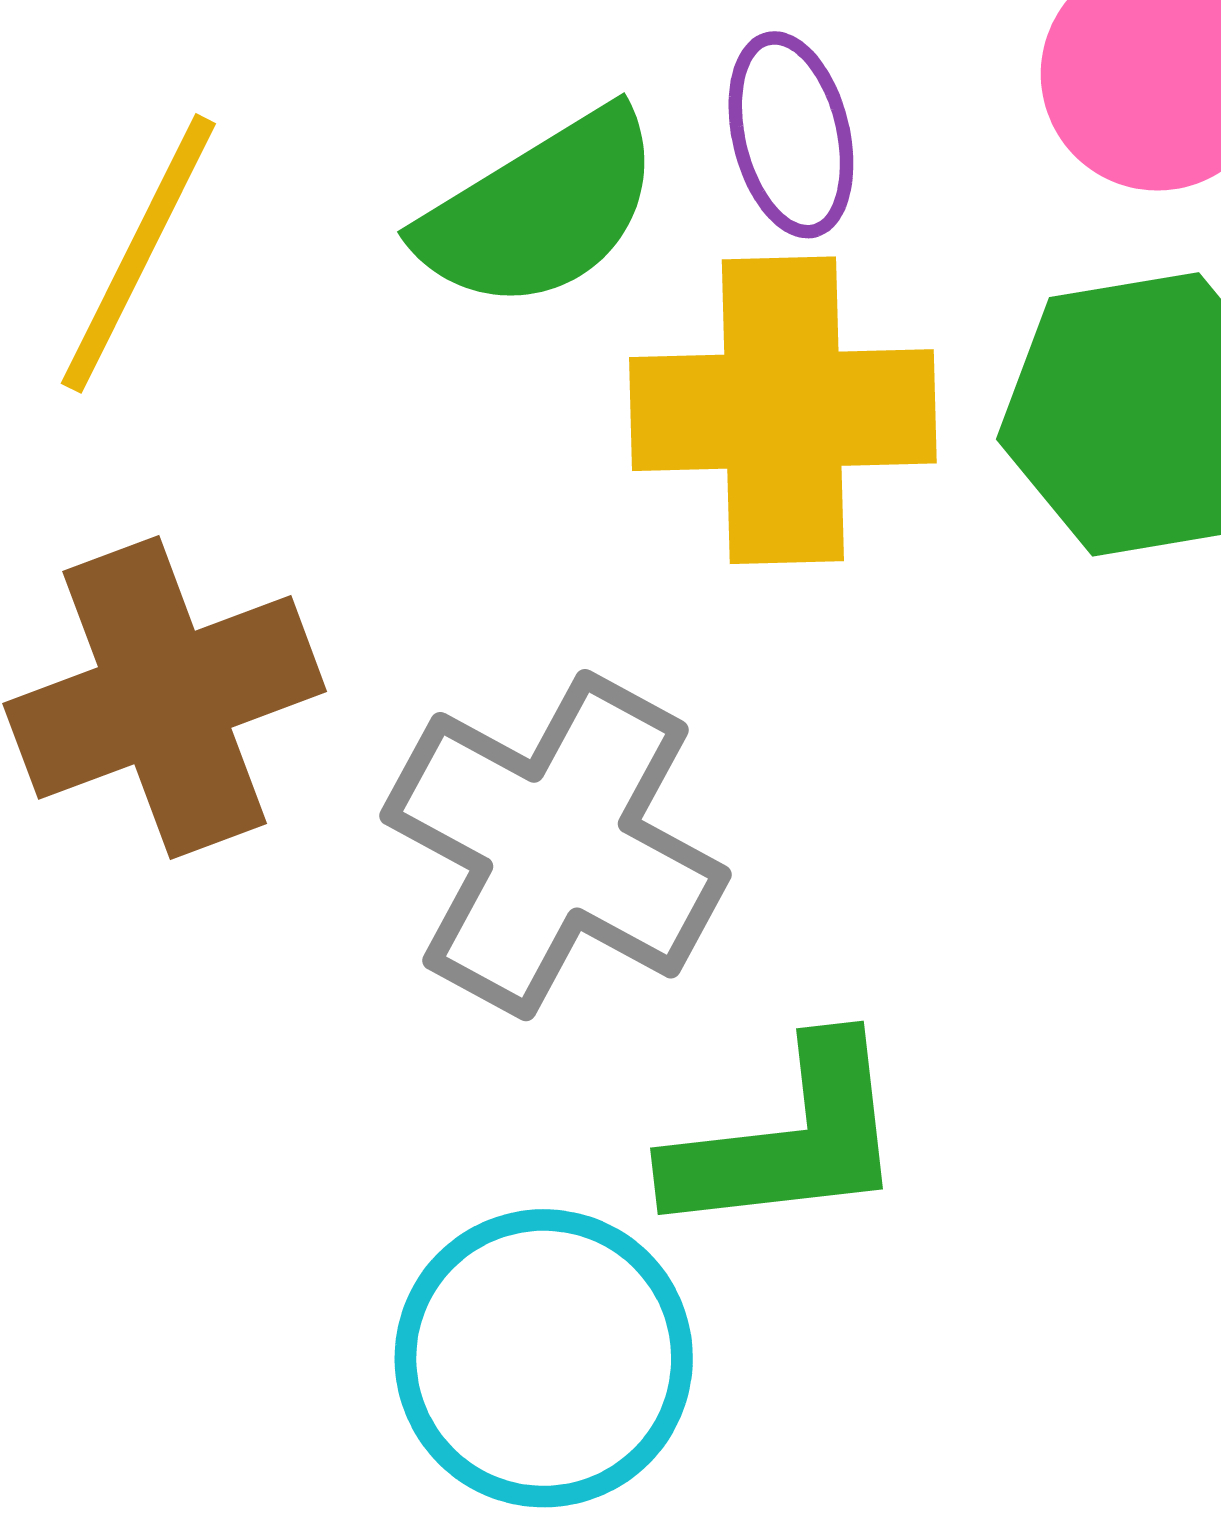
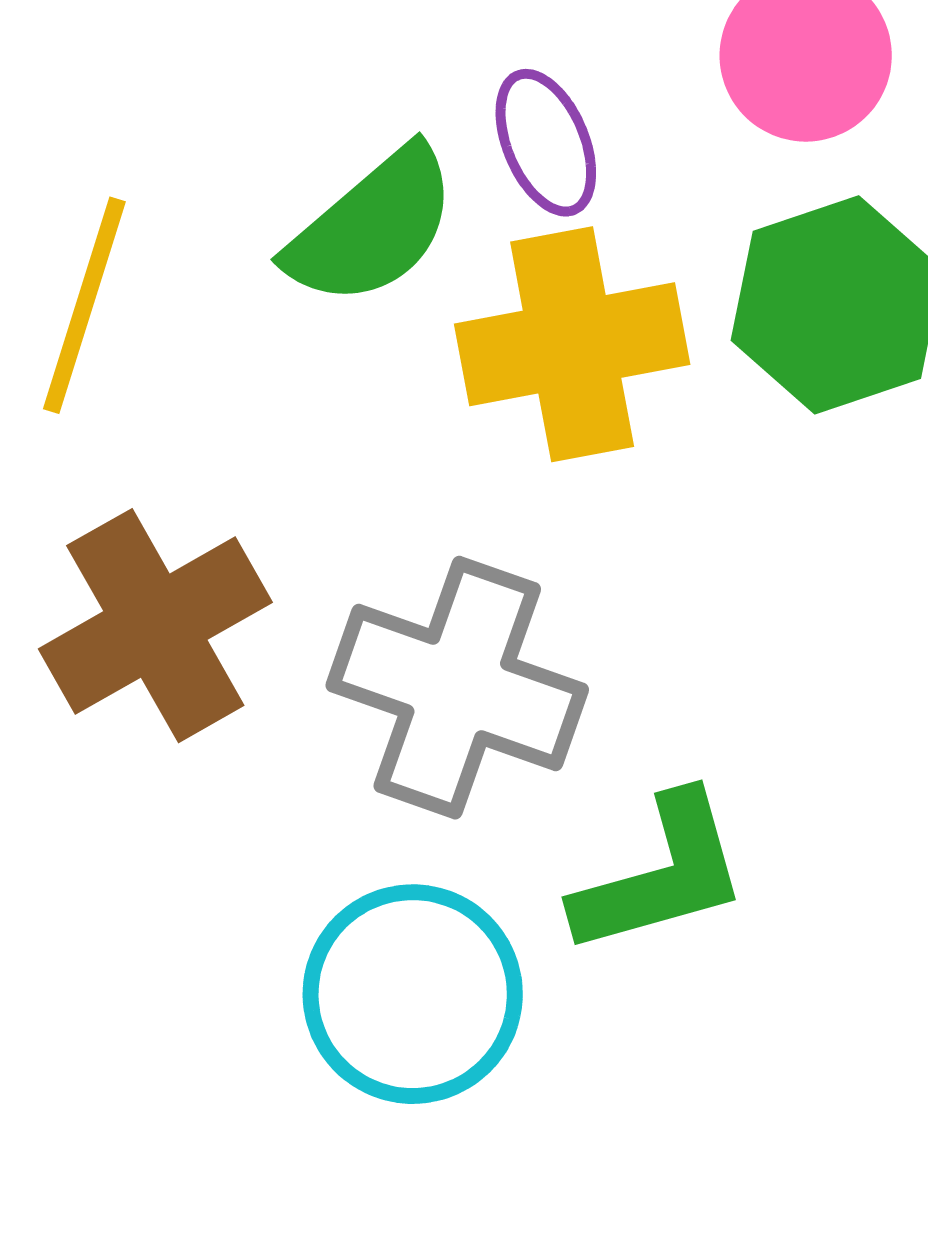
cyan circle: (544, 1358) -> (413, 994), moved

